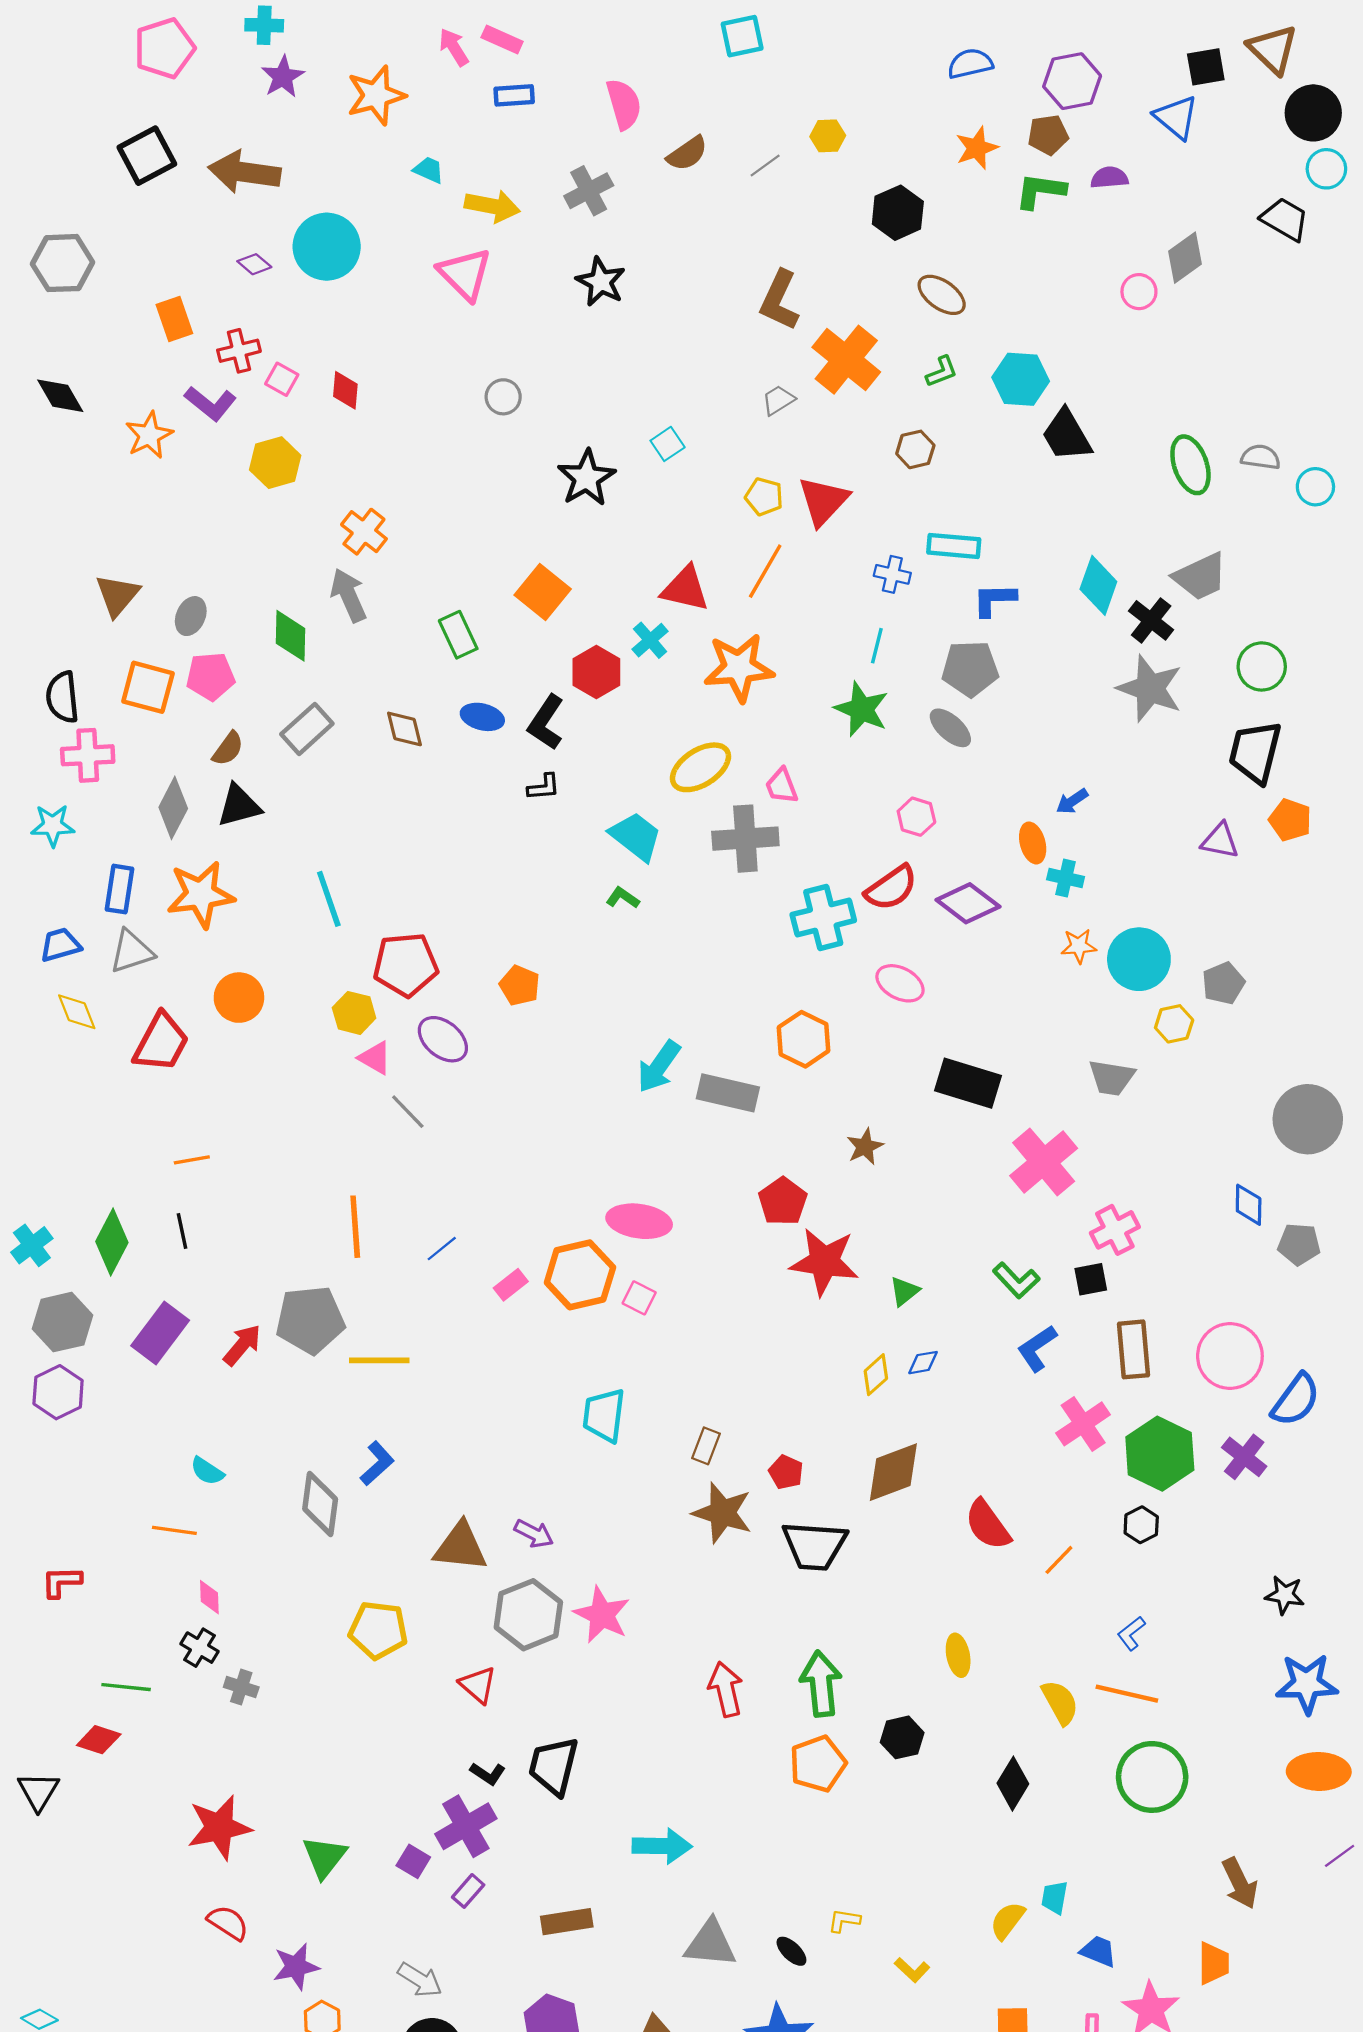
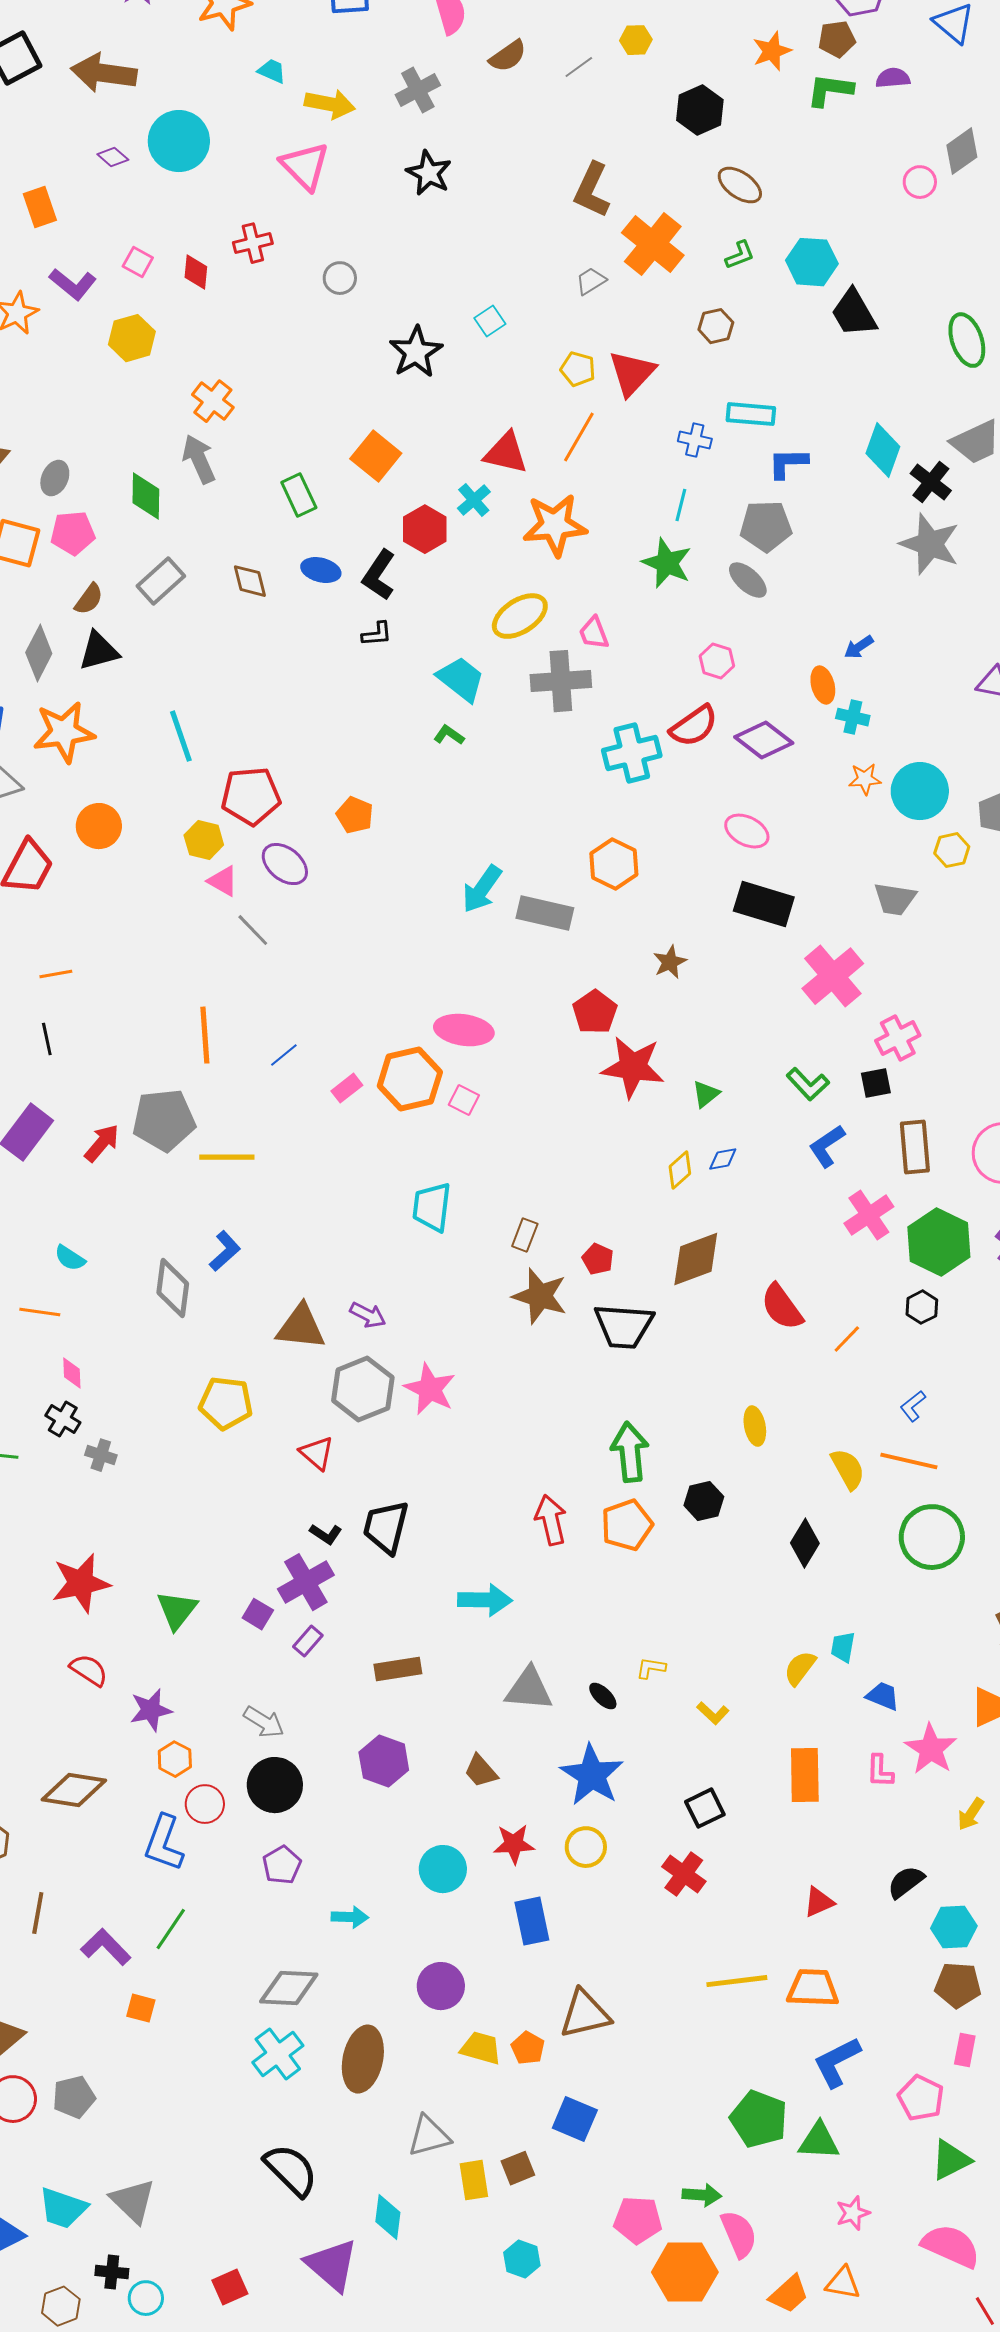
red cross: (239, 351) -> (253, 243), moved
pink ellipse: (900, 983) -> (747, 831), moved
red arrow: (726, 1689) -> (551, 1520), moved

